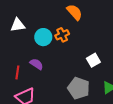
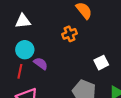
cyan circle: (43, 37) -> (25, 50), moved

